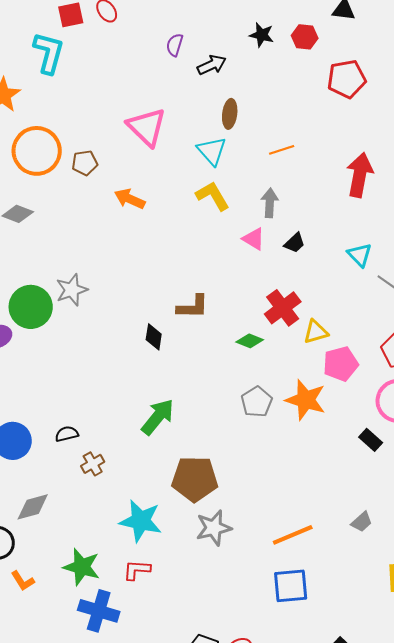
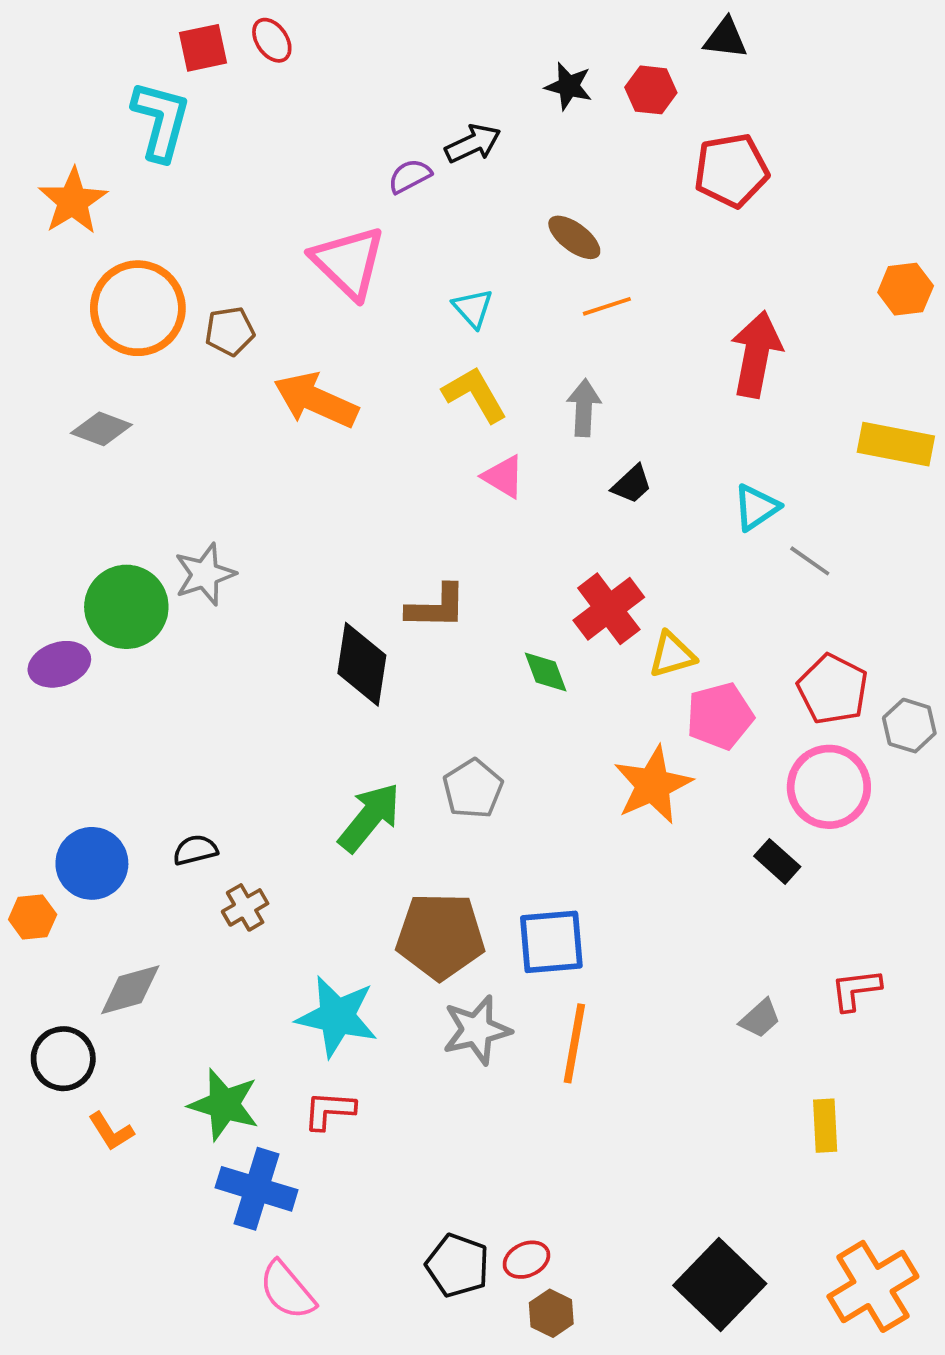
purple semicircle: (175, 45) -> (410, 176), moved, turned 45
brown ellipse: (230, 114) -> (574, 237), moved, turned -60
cyan triangle: (212, 151) -> (473, 308), size x0.7
orange arrow: (130, 199) -> (316, 400), size x1.4
pink triangle: (254, 239) -> (503, 477), moved
cyan triangle: (360, 255) -> (756, 507), turned 40
black diamond: (154, 337) -> (362, 664), size x1.6
green diamond: (250, 341) -> (546, 672), turned 48
orange star: (306, 400) -> (653, 785), turned 30
gray pentagon: (257, 402) -> (473, 789), moved
orange line: (293, 535) -> (574, 1043), moved, turned -57
blue square: (291, 586) -> (551, 942), moved

